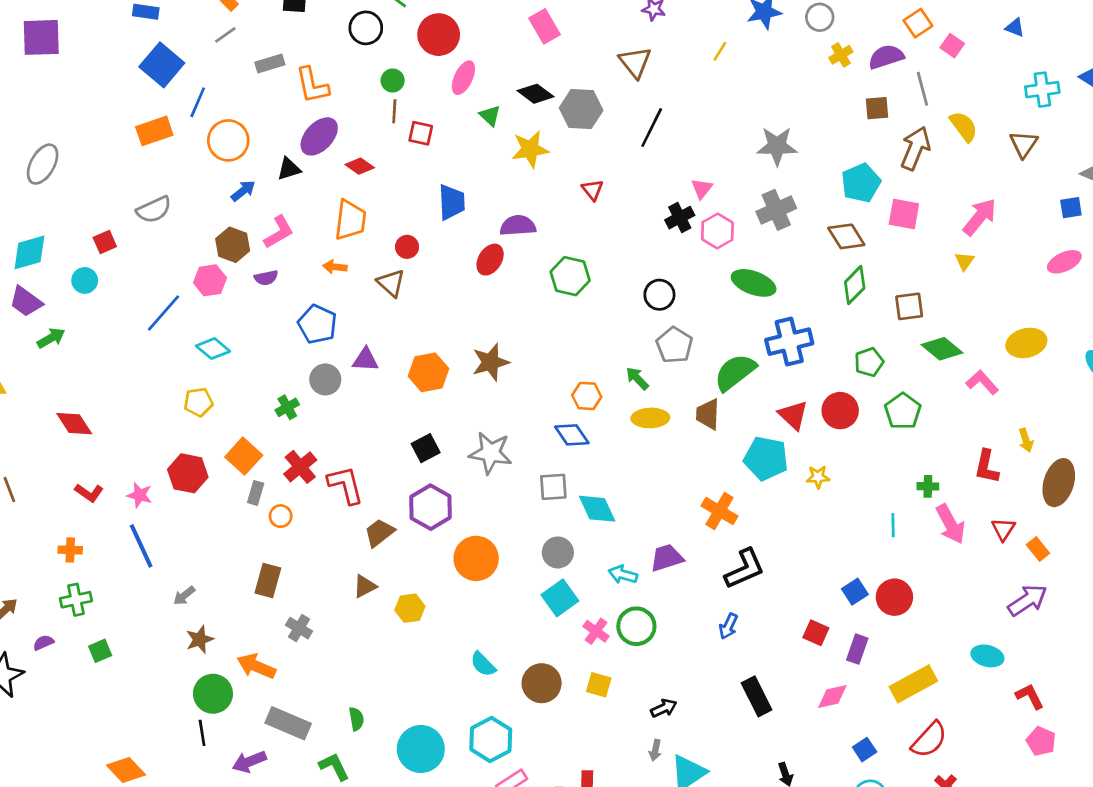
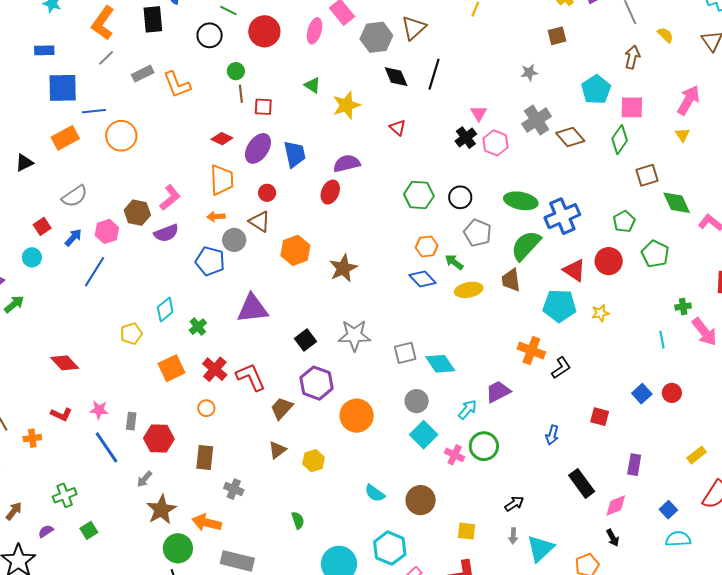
brown triangle: (635, 62) -> (414, 28), turned 36
blue square: (162, 65) -> (63, 88), turned -32
pink ellipse: (463, 78) -> (315, 31), moved
black diamond: (536, 94) -> (396, 77), moved, turned 40
blue line: (198, 102) -> (94, 111), turned 70
brown square: (877, 108) -> (557, 36), moved
gray hexagon: (581, 109) -> (376, 37), moved
yellow semicircle: (964, 126) -> (665, 35), size x0.7
purple ellipse: (319, 136) -> (258, 148), moved
gray star: (777, 146) -> (529, 73), size x0.6
brown arrow: (915, 148) -> (632, 57), size x0.7
black triangle: (289, 169) -> (24, 163), moved
blue arrow: (243, 191) -> (73, 238), moved
brown diamond: (846, 236) -> (570, 137), moved
green hexagon: (570, 276) -> (419, 195), moved
purple semicircle: (266, 278) -> (166, 233), size x1.4
pink hexagon: (210, 280) -> (107, 231), moved
green ellipse: (754, 283) -> (521, 201), moved
green diamond: (855, 285) -> (620, 140), moved
cyan diamond: (213, 349) -> (165, 309), moved, turned -70
green diamond: (942, 349) -> (677, 203), turned 36
purple triangle: (365, 360) -> (252, 309), moved, size x1.6
orange hexagon: (428, 372) -> (295, 250), moved
gray circle: (325, 379) -> (234, 240), moved
orange hexagon: (587, 396) -> (427, 247), moved
red diamond: (74, 424) -> (65, 363), moved
blue diamond: (572, 435) -> (422, 279), moved
orange square: (244, 456) -> (172, 368), turned 32
red hexagon: (188, 473) -> (159, 439), moved
gray rectangle: (256, 493) -> (131, 421), moved
orange cross: (70, 550) -> (32, 438), moved
black L-shape: (745, 569) -> (561, 368), moved, size x0.7
cyan arrow: (623, 575) -> (468, 409), turned 125
red circle: (894, 597) -> (672, 393), size x0.7
red square: (816, 633) -> (600, 417), moved
brown star: (200, 639) -> (161, 510), size x1.4
purple rectangle: (857, 649) -> (634, 465), moved
yellow rectangle: (913, 684) -> (697, 455), size x0.6
yellow square: (599, 685) -> (467, 531), moved
pink diamond: (832, 697) -> (616, 505), moved
green semicircle: (356, 719) -> (298, 520), moved

